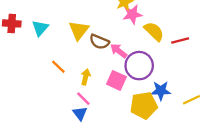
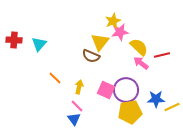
yellow triangle: (79, 30) -> (100, 42), moved
pink arrow: (119, 51) -> (141, 63), moved
purple circle: (139, 66) -> (126, 90), moved
blue star: (161, 91) -> (156, 99), moved

